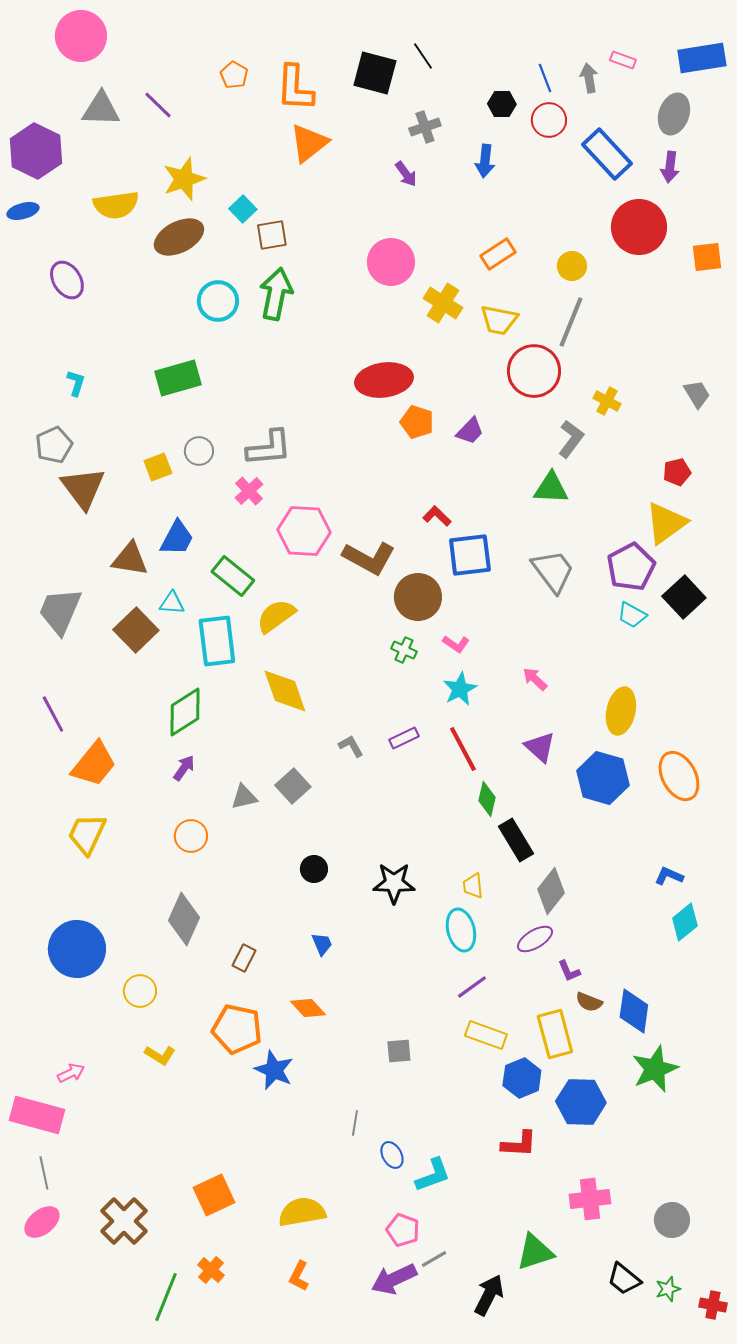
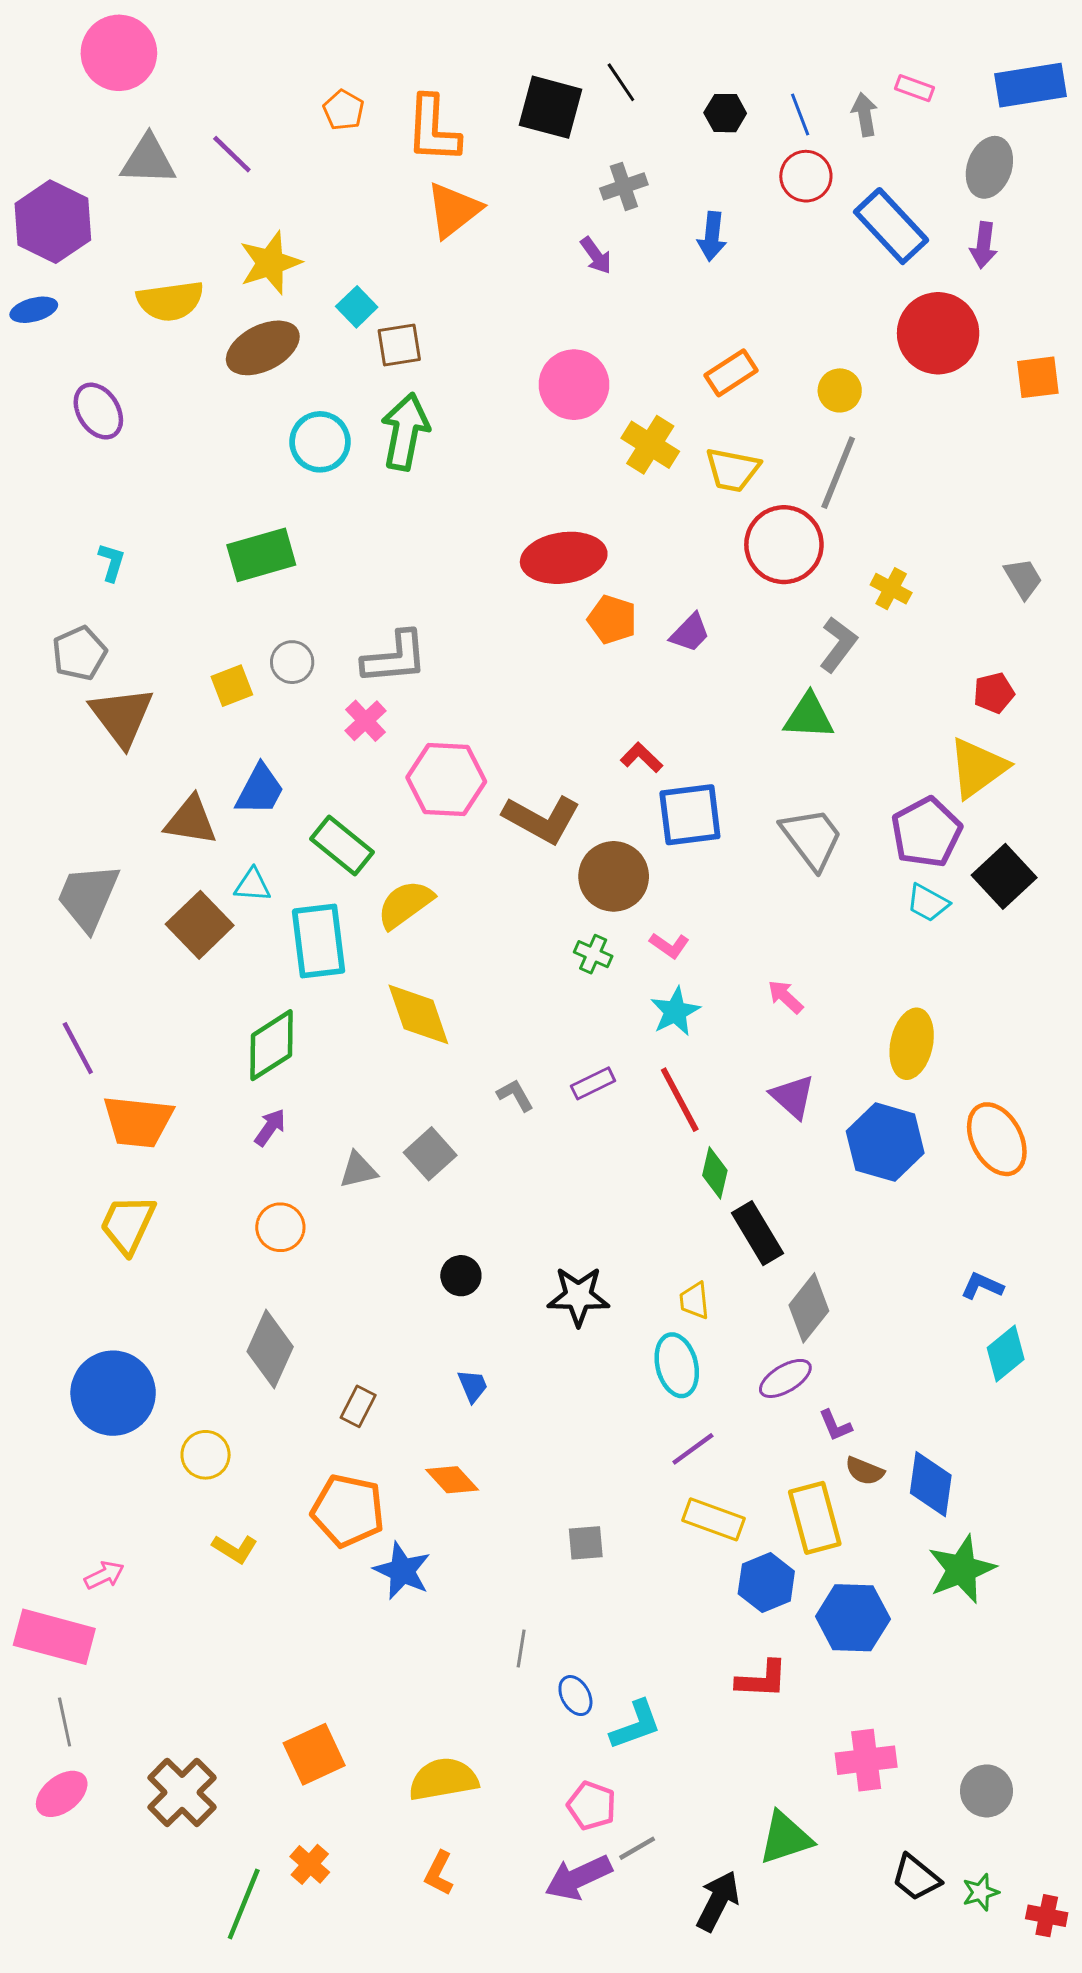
black hexagon: (502, 104) -> (725, 113), moved
orange trapezoid: (94, 764) -> (138, 1122), turned 57

